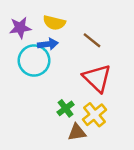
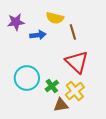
yellow semicircle: (54, 23) -> (55, 18), moved
brown line: (92, 40) -> (73, 32), turned 35
cyan circle: (34, 61) -> (27, 78), moved

